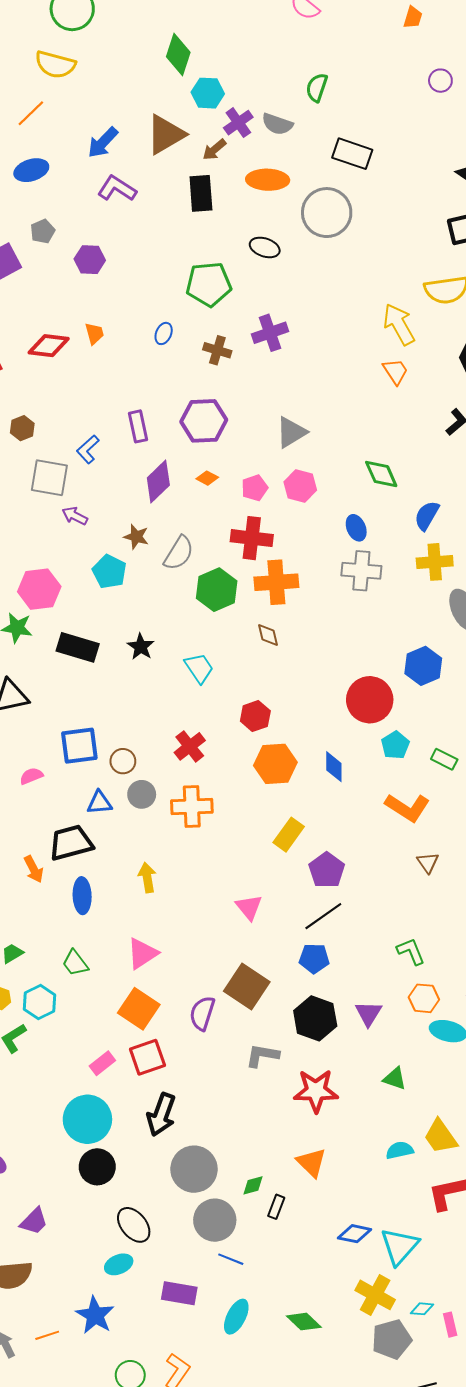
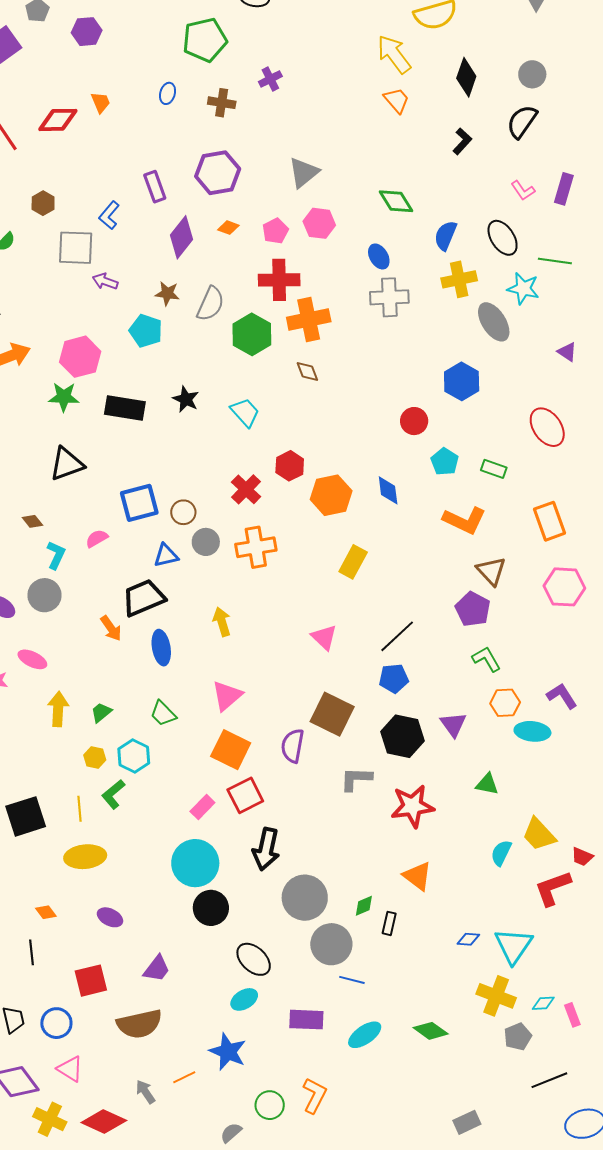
purple cross: (270, 333) -> (270, 79), size x0.7
red circle: (370, 700) -> (414, 421), size x0.6
red hexagon: (255, 716) -> (290, 466), moved
brown triangle: (428, 863) -> (491, 571), size x1.4
purple pentagon: (327, 870) -> (473, 609), moved
cyan semicircle: (400, 1150) -> (501, 853), turned -44
blue diamond: (355, 1234) -> (468, 939), size x0.7
cyan ellipse: (236, 1317) -> (365, 1035), turned 36
gray pentagon: (392, 1339) -> (518, 1037), size x0.7

